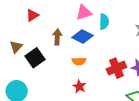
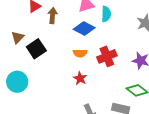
brown arrow: (57, 37) -> (53, 16), moved
red cross: (116, 68) -> (107, 56), moved

